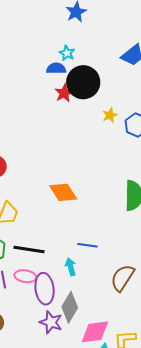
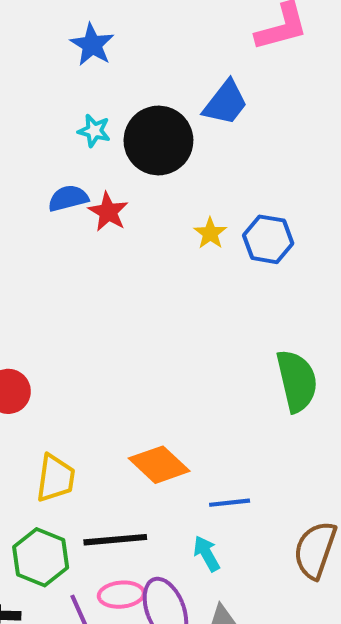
blue semicircle: (56, 68) -> (68, 198), moved
black circle: (83, 82) -> (158, 140), moved
orange diamond: (63, 192) -> (159, 465), moved

